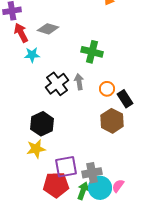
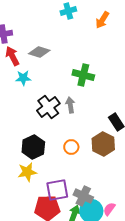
orange circle: (107, 89) -> (71, 147), moved
gray cross: (92, 173) -> (83, 196), turned 36

